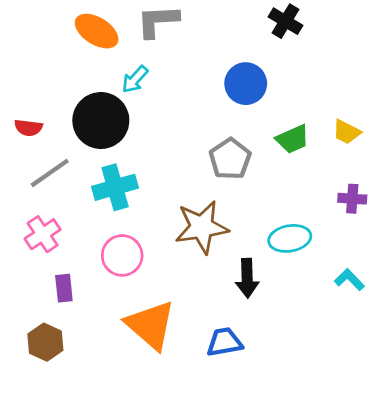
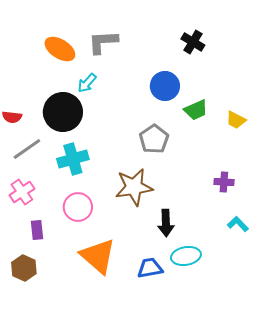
green trapezoid: (293, 139) -> (196, 110), moved
purple cross: (352, 199) -> (224, 182), moved
cyan ellipse: (290, 238) -> (186, 256), moved

